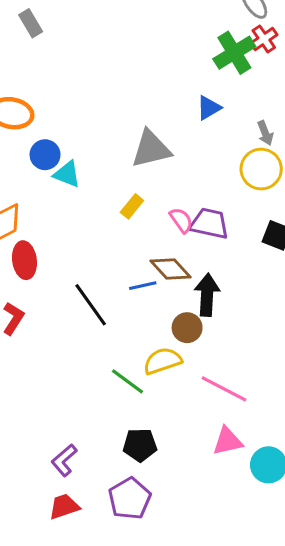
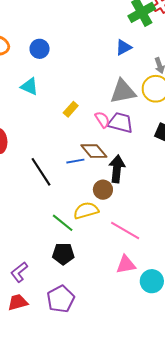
gray triangle: (151, 149) -> (123, 91), moved
blue circle: (45, 155) -> (40, 49), moved
black pentagon: (140, 445) -> (63, 254), moved

